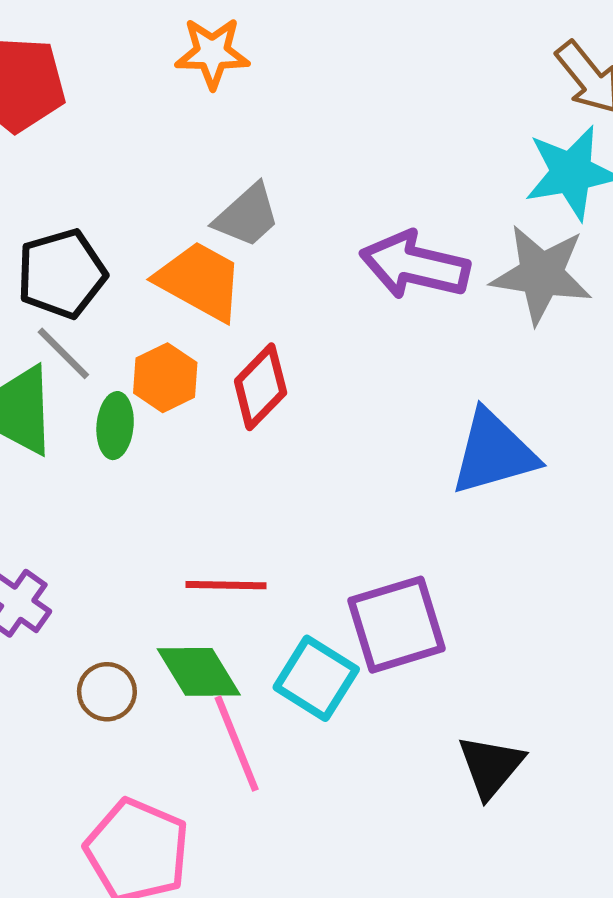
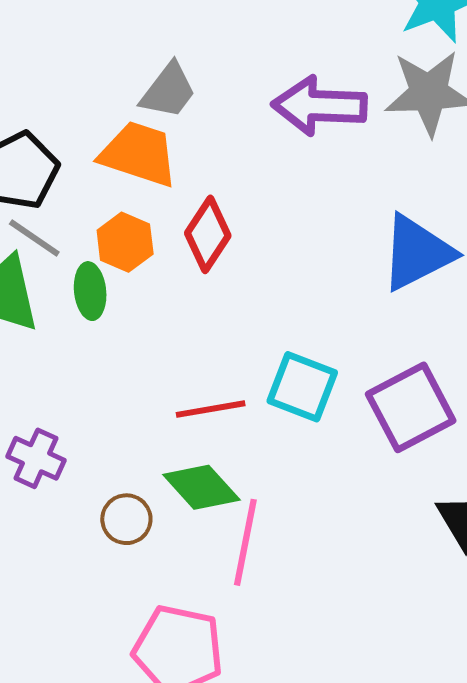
purple square: (396, 625) -> (411, 407), moved
cyan square: (316, 678) -> (302, 387), moved
pink line: (237, 744) -> (245, 542), turned 44

